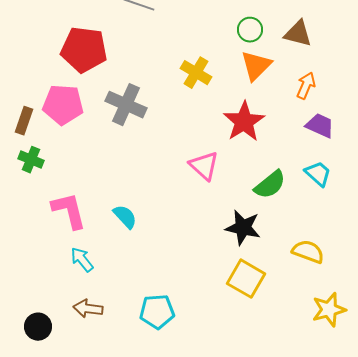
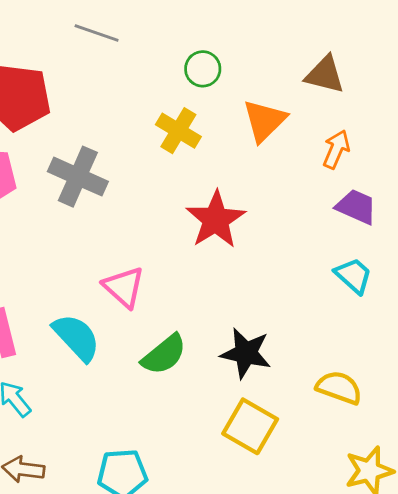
green circle: (250, 30) -> (203, 69), moved
red star: (244, 122) -> (216, 220), moved
pink triangle: (204, 166) -> (124, 287), moved
green semicircle: (270, 185) -> (164, 355), moved
cyan semicircle: (125, 217) -> (76, 337), size x1.4

